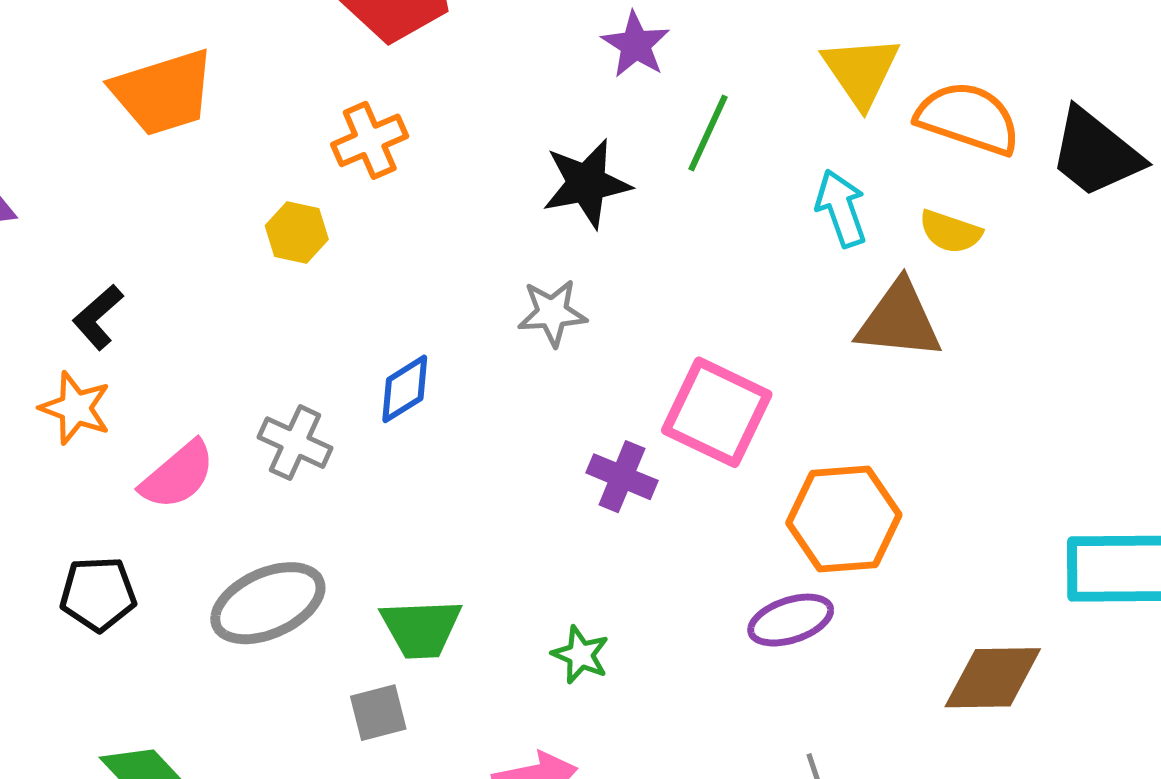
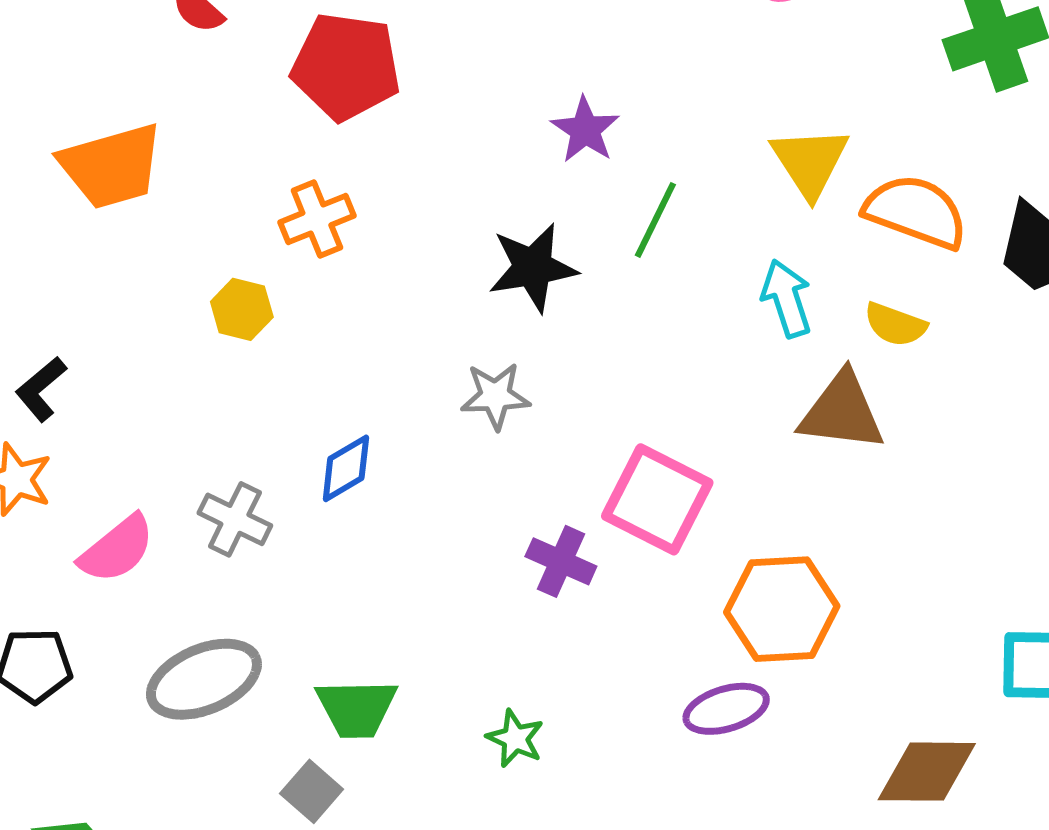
gray square: (378, 713) -> (312, 791), turned -36

